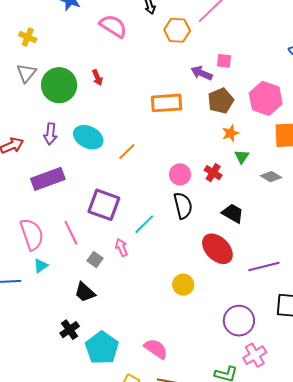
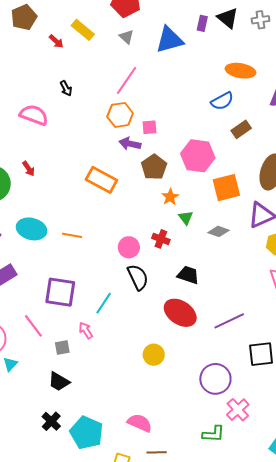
orange hexagon: (177, 30) -> (120, 115), moved
orange rectangle: (167, 103) -> (101, 180), turned 44
orange line: (127, 152) -> (72, 235), turned 66
gray square: (95, 260) -> (62, 347), turned -35

